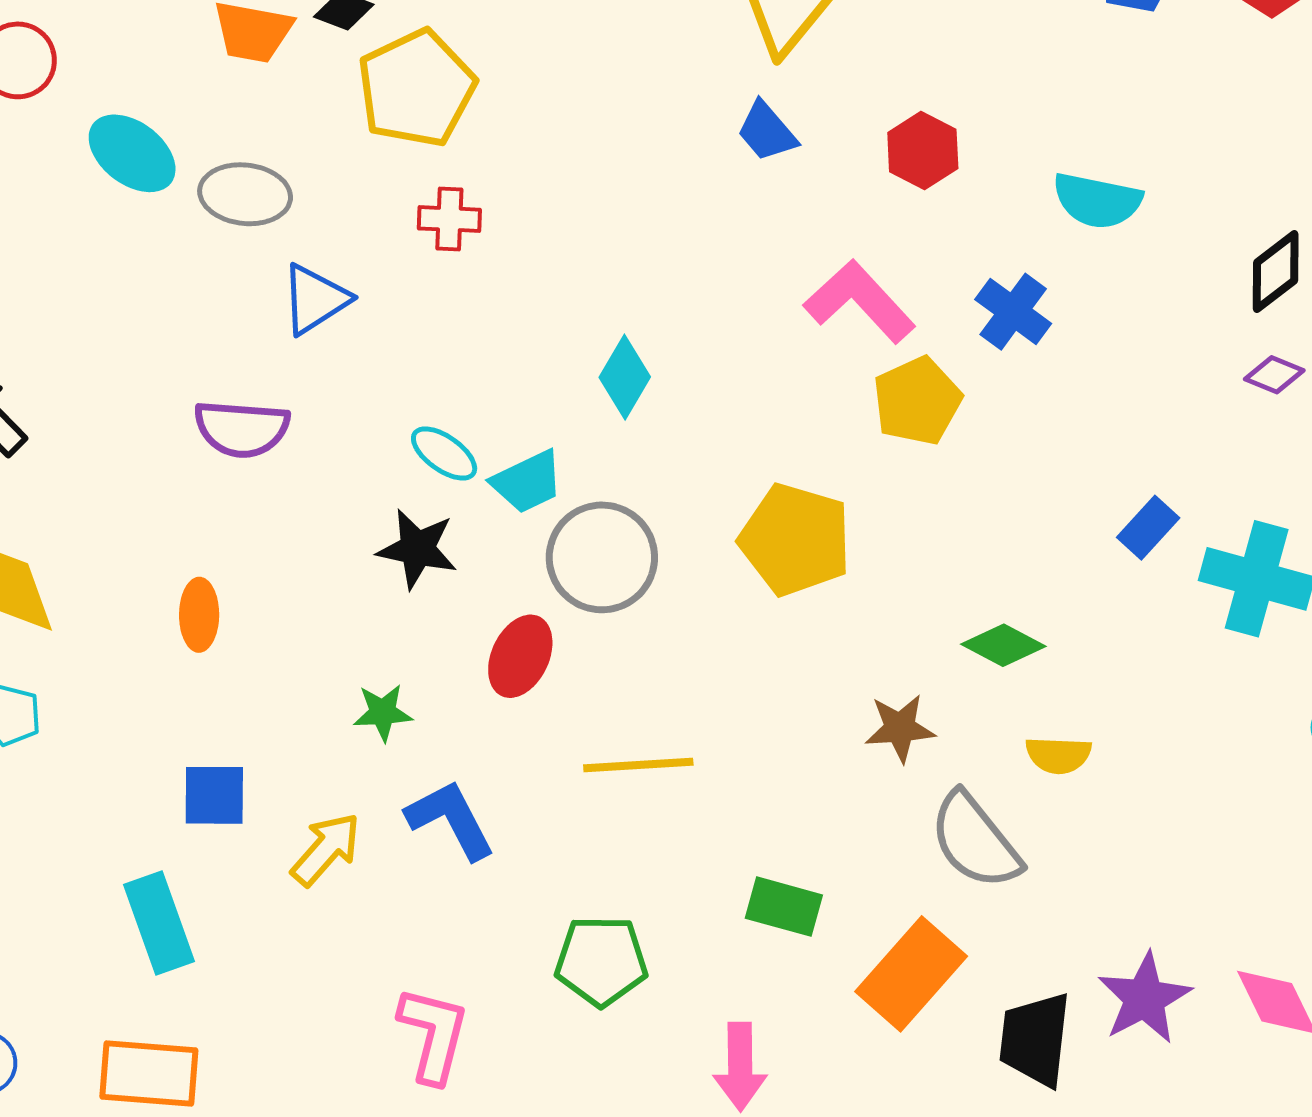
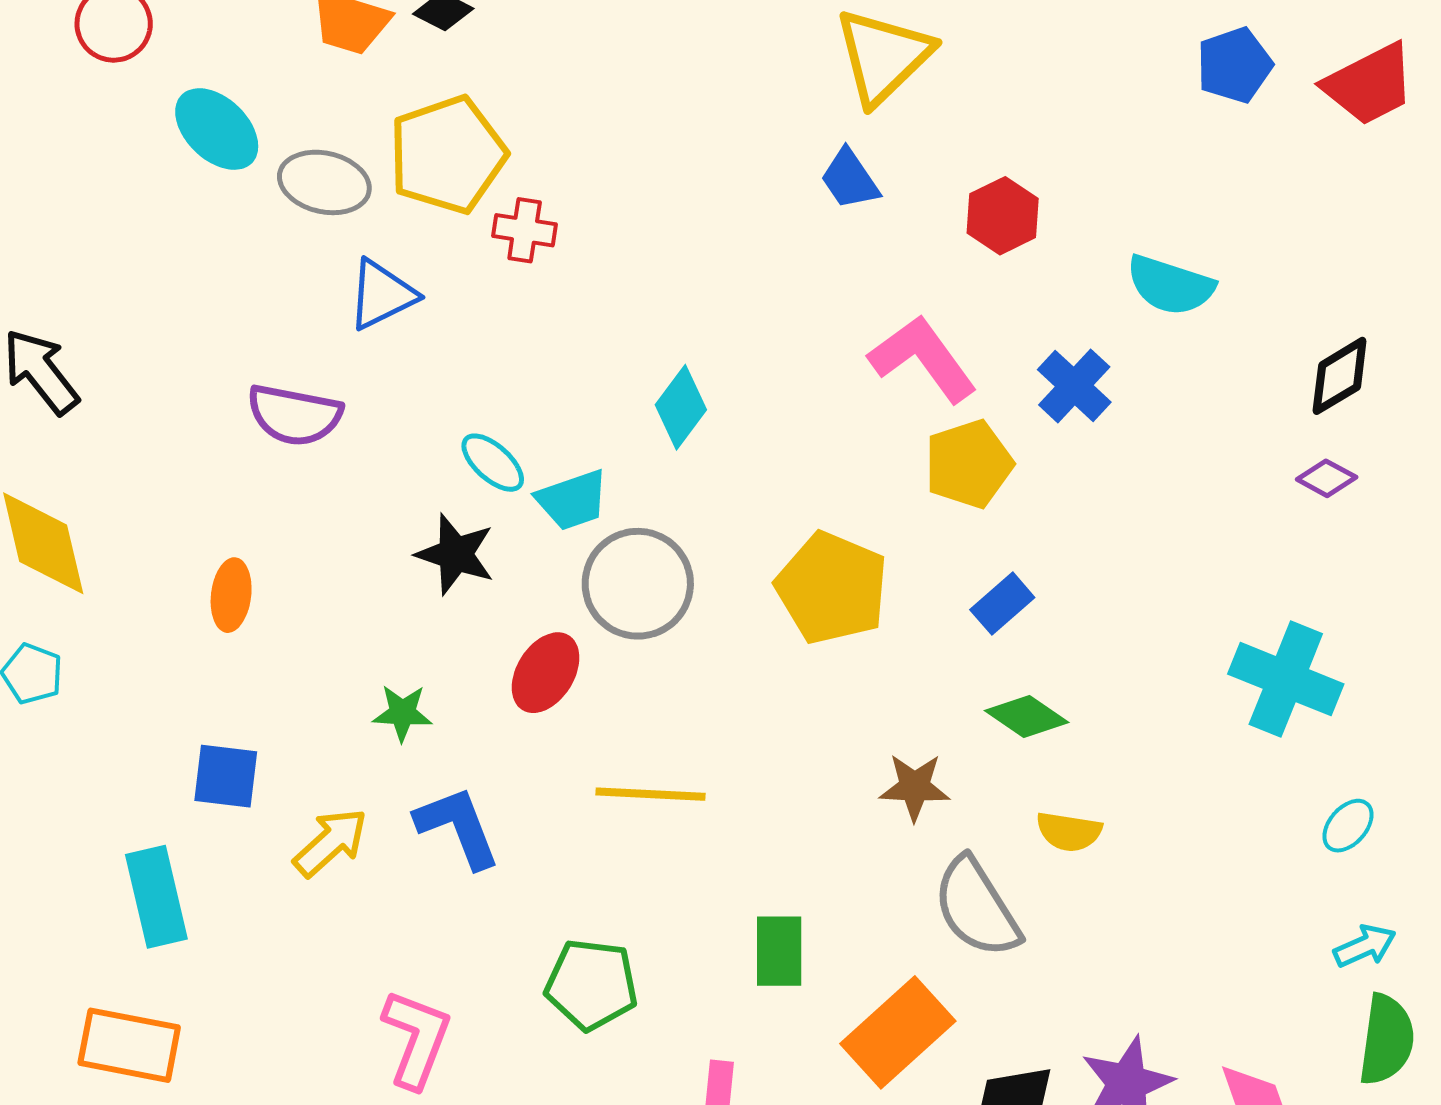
yellow pentagon: (416, 88) -> (448, 155), moved
blue rectangle: (1148, 528) -> (1002, 604), moved
green rectangle: (784, 907) -> (779, 951), turned 68

